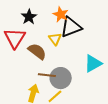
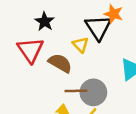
orange star: (61, 14) -> (114, 14), moved
black triangle: (71, 27) -> (98, 27), turned -35

